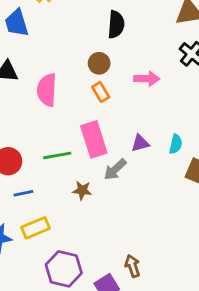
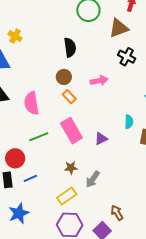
purple triangle: (140, 143) -> (101, 139), moved
green line: (57, 155) -> (39, 137), moved
gray arrow: (115, 169) -> (93, 179), moved
yellow rectangle: (36, 228) -> (67, 196), moved

